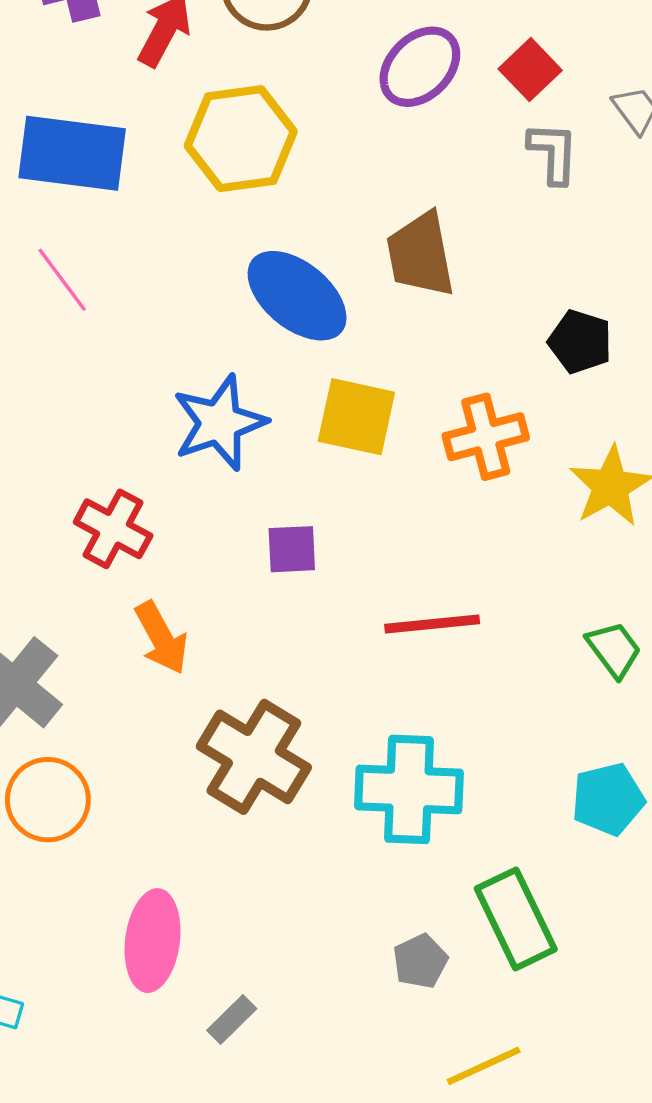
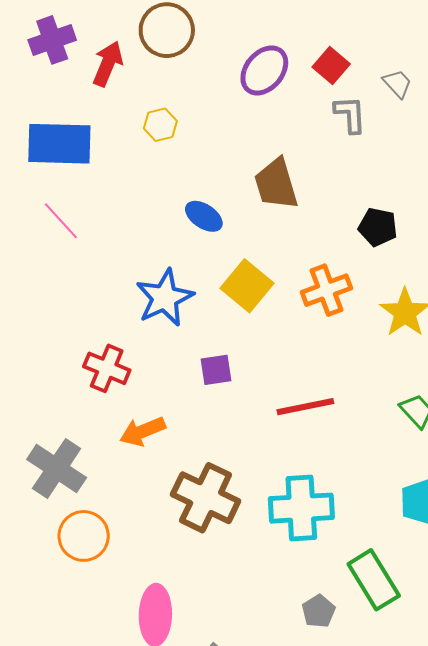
yellow hexagon: (241, 139) -> (160, 125), size x0.5
blue ellipse: (297, 296) -> (204, 216), size x0.6
yellow square: (356, 417) -> (247, 286), turned 33
orange arrow: (161, 638) -> (143, 431), turned 102

